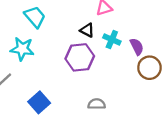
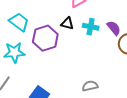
purple hexagon: (80, 57) -> (45, 38), moved

